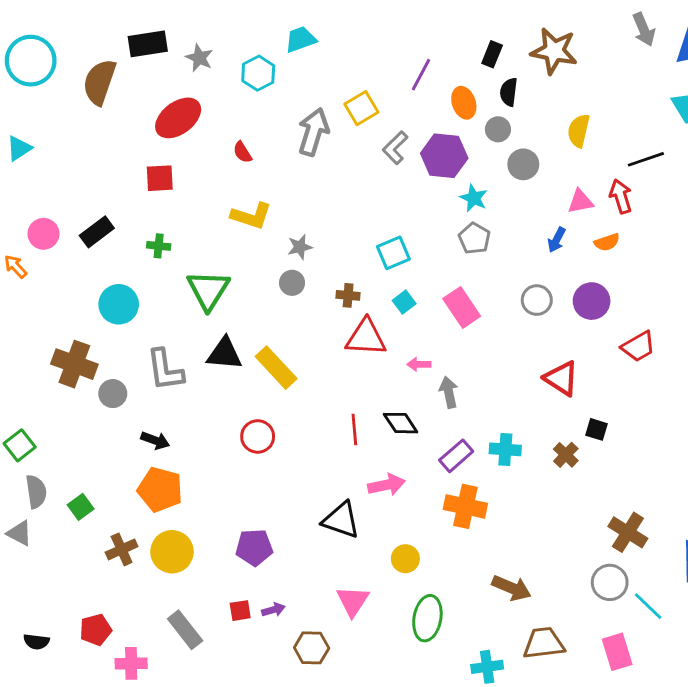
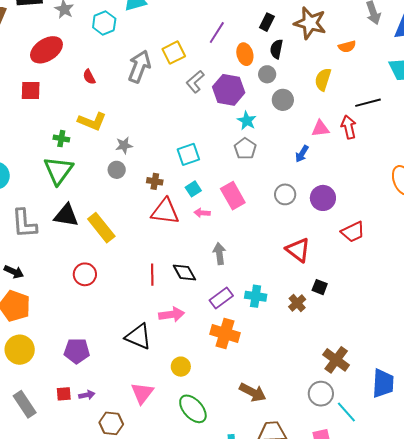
orange semicircle: (607, 242) -> (347, 47), moved
green cross: (159, 246) -> (61, 139), moved
pink arrow: (419, 364) -> (202, 213), moved
green ellipse: (427, 618) -> (193, 409), turned -56

